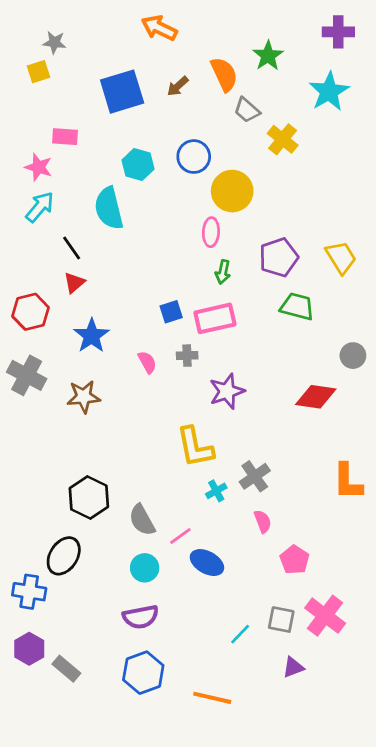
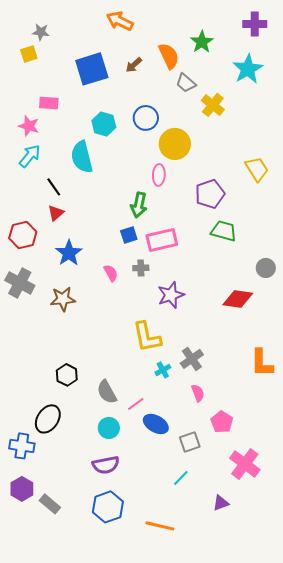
yellow trapezoid: (341, 257) -> (257, 169), moved
green arrow: (223, 272) -> (139, 205), moved, size x1.4
black hexagon: (89, 498) -> (67, 375), size x0.7
gray square: (281, 620) -> (190, 442), moved, turned -30

